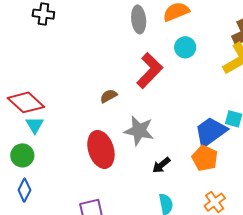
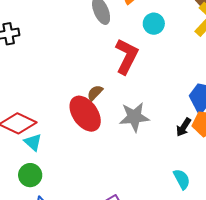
red ellipse: (101, 149) -> (85, 114), moved
black arrow: (161, 165) -> (184, 127), moved

